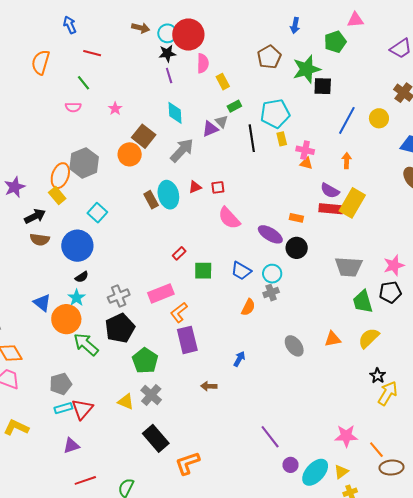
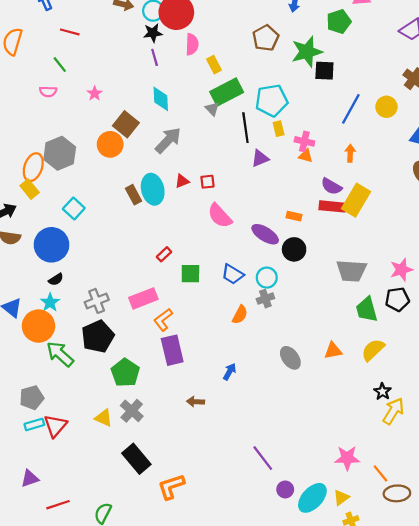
green rectangle: (234, 106) -> (227, 92), size x2.0
purple triangle: (210, 129) -> (260, 158), moved
purple triangle: (71, 446) -> (30, 479), moved

